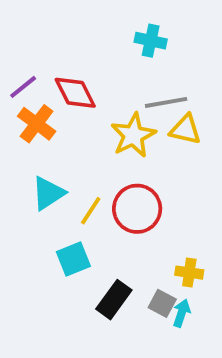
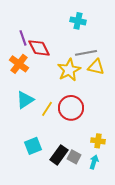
purple line: (23, 87) -> (23, 38), moved, turned -70
cyan square: (73, 259) -> (33, 146), moved
gray square: (162, 303) -> (74, 157), moved

